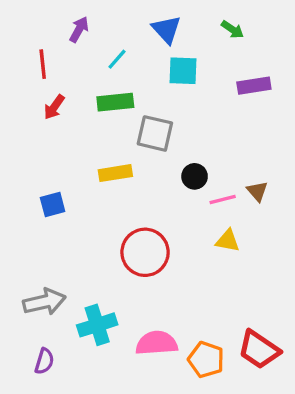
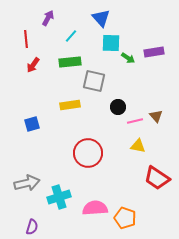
green arrow: (233, 29) -> (128, 58), moved
red trapezoid: (259, 350) -> (157, 178), moved
purple semicircle: (44, 361) -> (32, 227), moved

